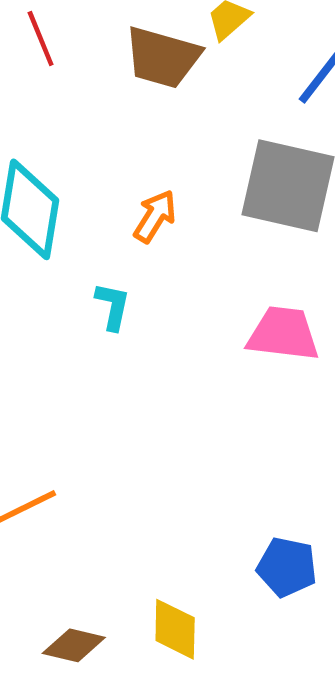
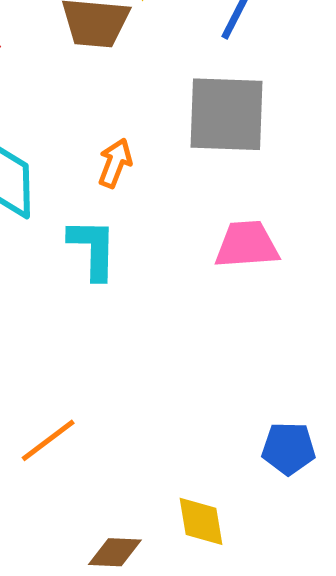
cyan L-shape: (113, 306) -> (93, 249), size x1.5

